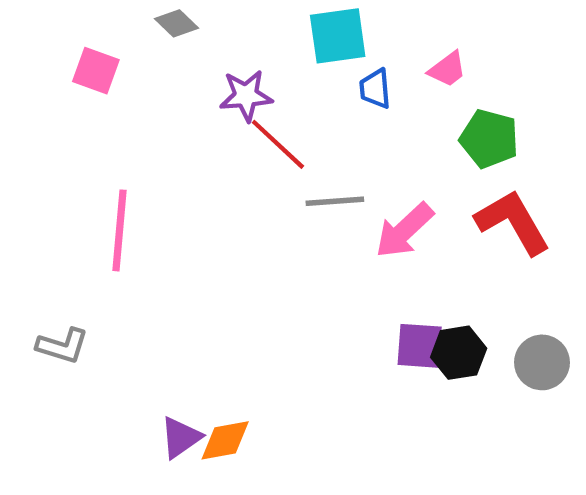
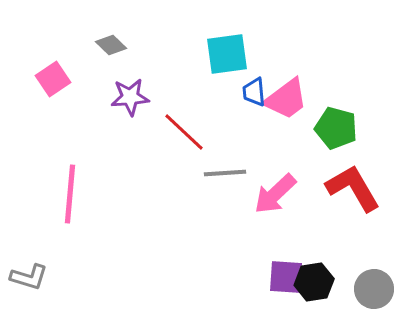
pink trapezoid: (447, 69) -> (286, 99), moved, size x1.6
pink square: (96, 71) -> (53, 79), turned 36
purple star: (246, 96) -> (130, 97), moved

